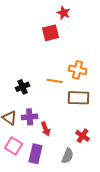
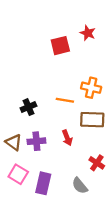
red star: (64, 13) -> (88, 33), moved
red arrow: (46, 129) -> (67, 138), moved
gray semicircle: (68, 156) -> (80, 186), turned 119

